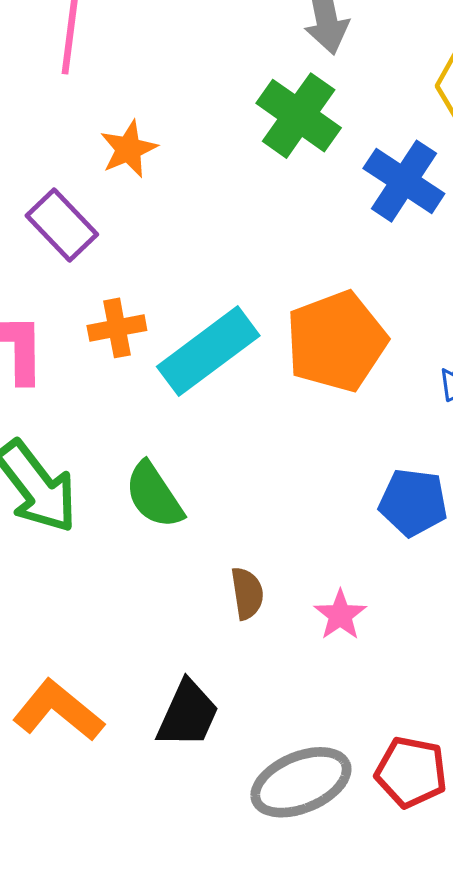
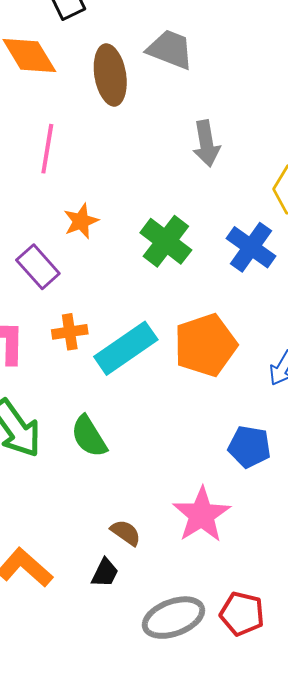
green cross: (299, 116) -> (166, 241), moved
brown semicircle: (247, 593) -> (126, 533), moved, turned -48
pink star: (340, 615) -> (202, 515), size x1.8
black trapezoid: (188, 714) -> (105, 573), size x0.7

